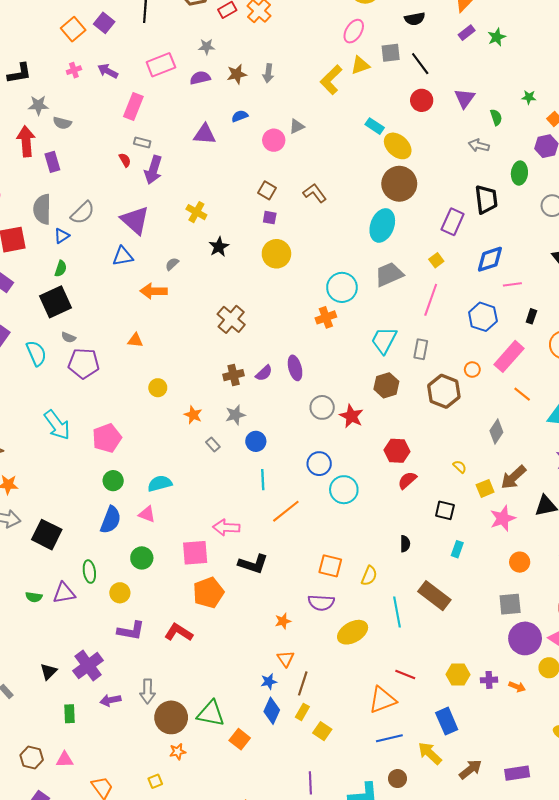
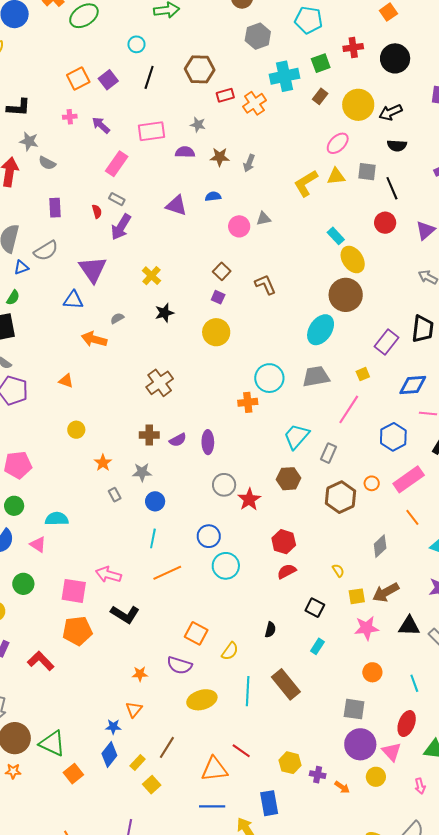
purple rectangle: (52, 162) -> (55, 208), moved
brown line: (303, 683) -> (167, 747), moved

